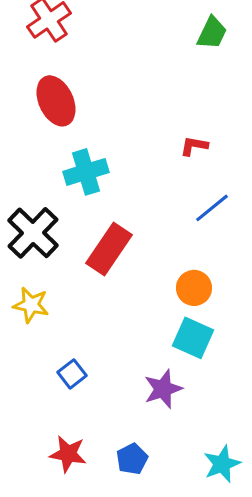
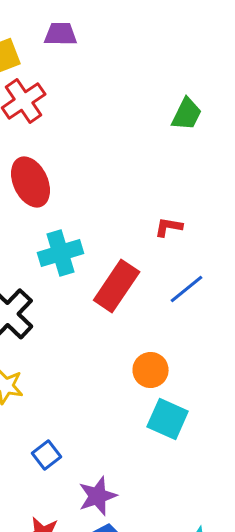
red rectangle: (109, 249) -> (117, 286), moved
orange circle: (194, 288) -> (151, 370), moved
purple star: (163, 389) -> (98, 496), moved

